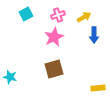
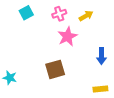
blue arrow: (94, 35) -> (101, 56), moved
pink star: (54, 37) -> (67, 36), moved

